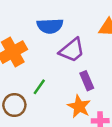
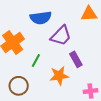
green line: (39, 87) -> (36, 61), moved
orange star: (79, 106) -> (59, 76), moved, turned -30

